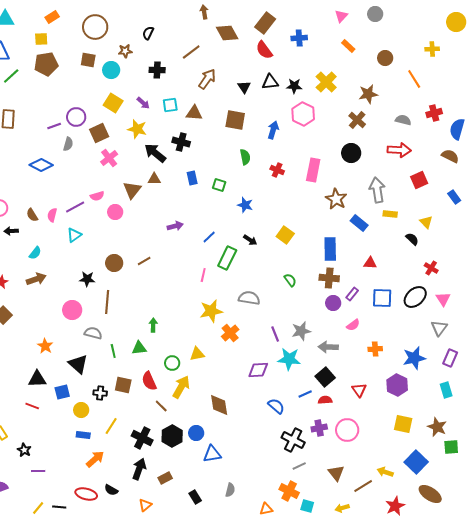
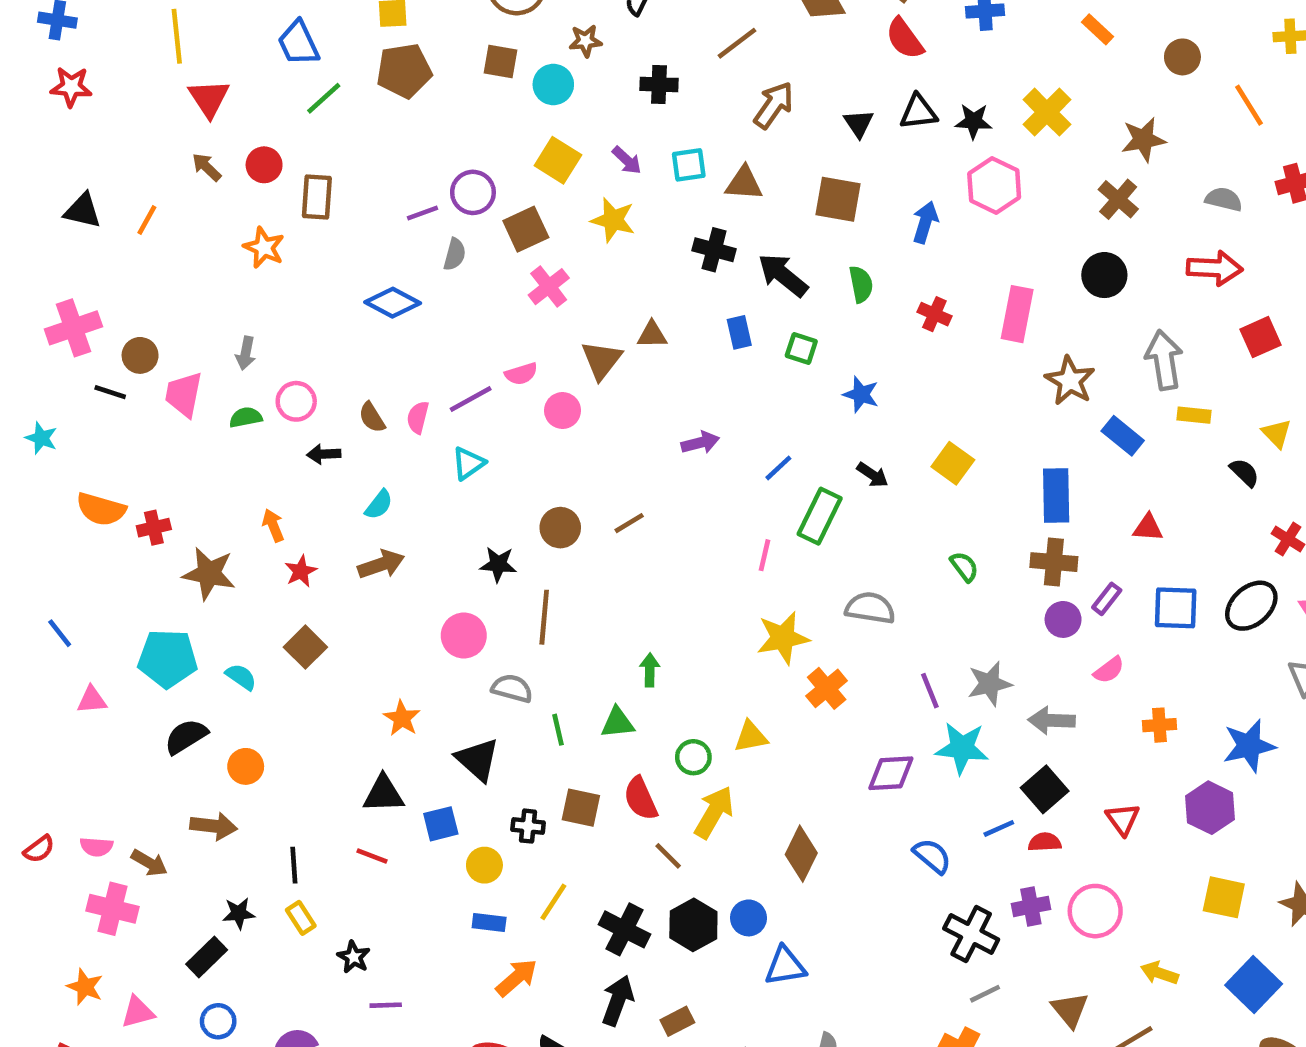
black arrow: (155, 153) -> (783, 275), moved
brown diamond: (219, 405) -> (801, 854), turned 35
yellow arrow: (385, 472) -> (1159, 973), moved

